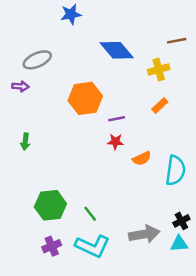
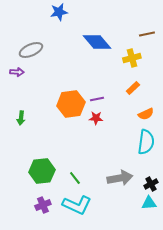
orange hexagon: (85, 98) -> (71, 104), moved
orange semicircle: (142, 158) -> (146, 114), moved
gray arrow: (144, 234) -> (120, 178), moved

